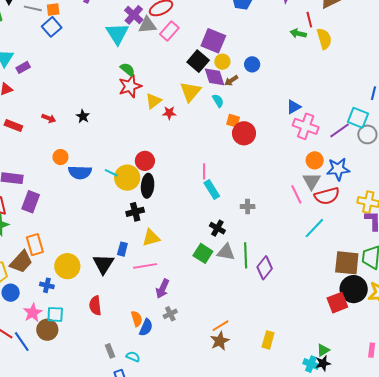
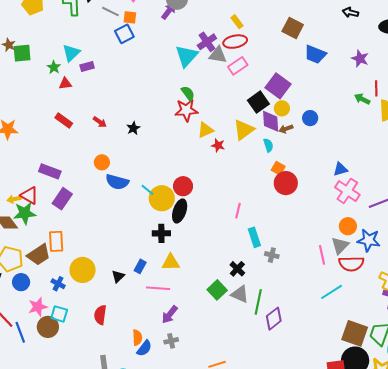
cyan rectangle: (212, 190) -> (254, 237), moved
black triangle: (103, 264) -> (118, 276), size x0.6

